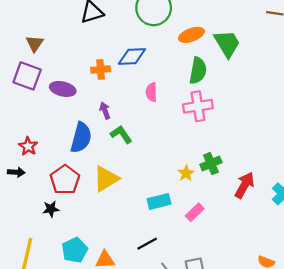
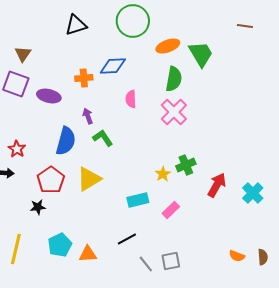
pink cross: (198, 106) -> (174, 112), turned -36

